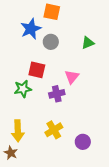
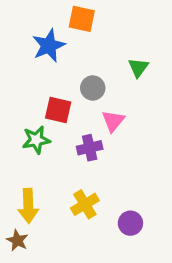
gray circle: (51, 42) -> (93, 88), moved
green triangle: (88, 43) -> (138, 68), turned -32

